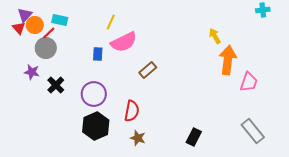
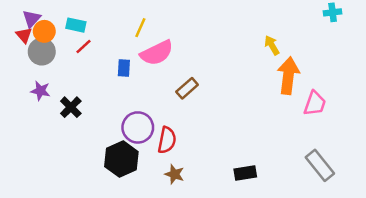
red line: (49, 33) -> (83, 47), moved
gray circle: (46, 48) -> (42, 52), moved
purple circle: (94, 94) -> (138, 127), moved
black rectangle: (194, 137) -> (245, 173), turned 54

